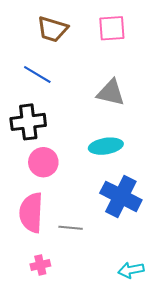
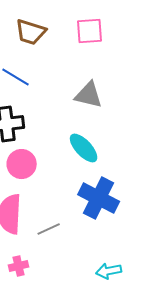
cyan ellipse: (106, 146) -> (84, 148), turned 56
gray line: (71, 228) -> (49, 229), turned -30

